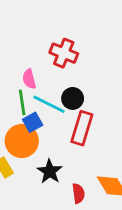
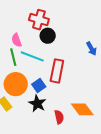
black circle: (73, 98) -> (48, 36), moved
blue square: (33, 122) -> (39, 86), moved

